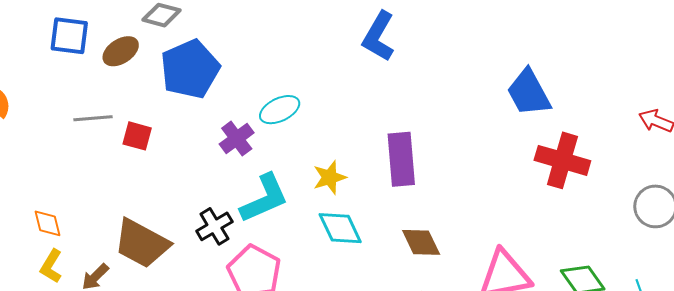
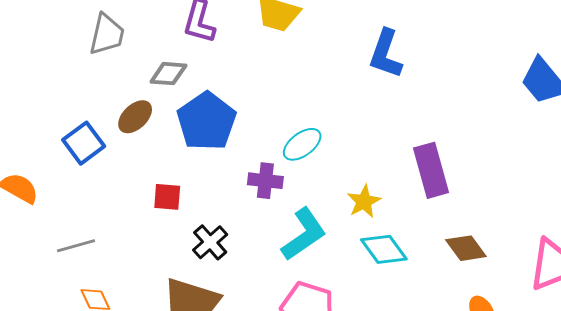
blue square: (69, 36) -> (84, 143), moved, turned -33
gray line: (93, 118) -> (76, 246), moved
purple cross: (237, 138) -> (265, 181), turned -36
black cross: (214, 226) -> (210, 242), moved

